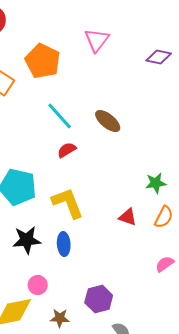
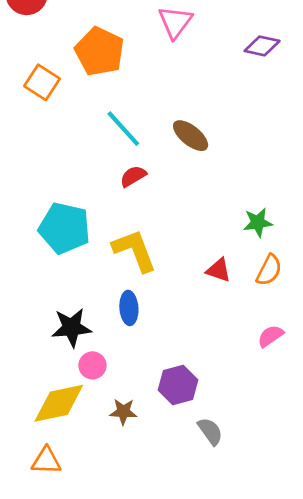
black star: (27, 240) -> (71, 328), moved

